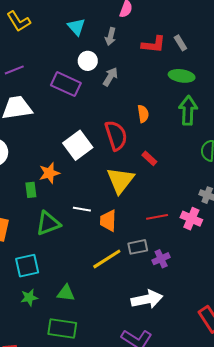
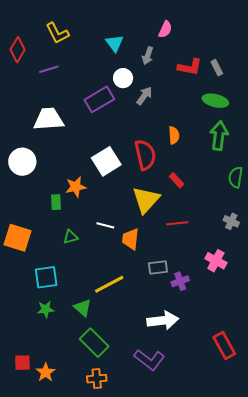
purple line: (14, 70) -> (49, 69), moved
purple rectangle: (66, 84) -> (99, 99), turned -60
red line: (157, 217) -> (177, 223), moved
pink cross: (191, 219) -> (216, 261), moved
green triangle: (48, 223) -> (70, 237), size x0.6
yellow line: (107, 259) -> (109, 284), moved
green triangle: (66, 293) -> (83, 308), turned 30
green rectangle: (62, 329) -> (94, 343), moved, turned 32

